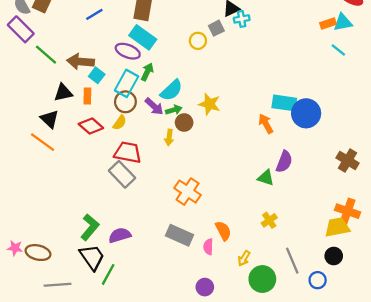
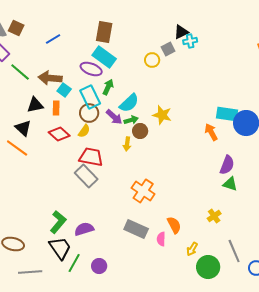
blue line: (94, 14) -> (53, 39), moved
cyan rectangle: (127, 83) -> (90, 97), turned -55
green triangle: (266, 178) -> (230, 184), moved
purple circle: (205, 287) -> (99, 266), moved

